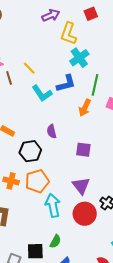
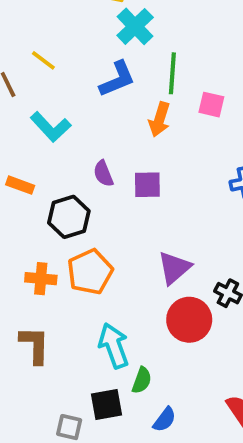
cyan L-shape: (42, 93) -> (51, 127), moved
purple square: (83, 150) -> (147, 185), moved
purple triangle: (81, 186) -> (174, 268), turned 36
cyan arrow: (53, 205) -> (114, 346), moved

